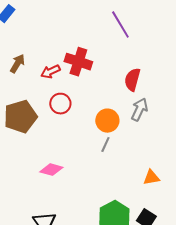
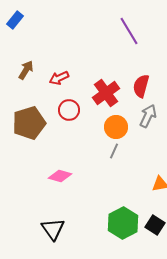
red cross: (78, 62) -> (106, 93), moved, turned 36

